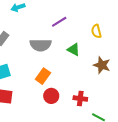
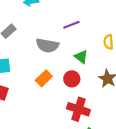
red circle: (51, 96) -> (72, 79), moved
red cross: (80, 98) -> (78, 109), size x1.5

